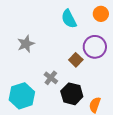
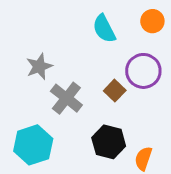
gray cross: (51, 78) -> (66, 98), moved, size x1.5

